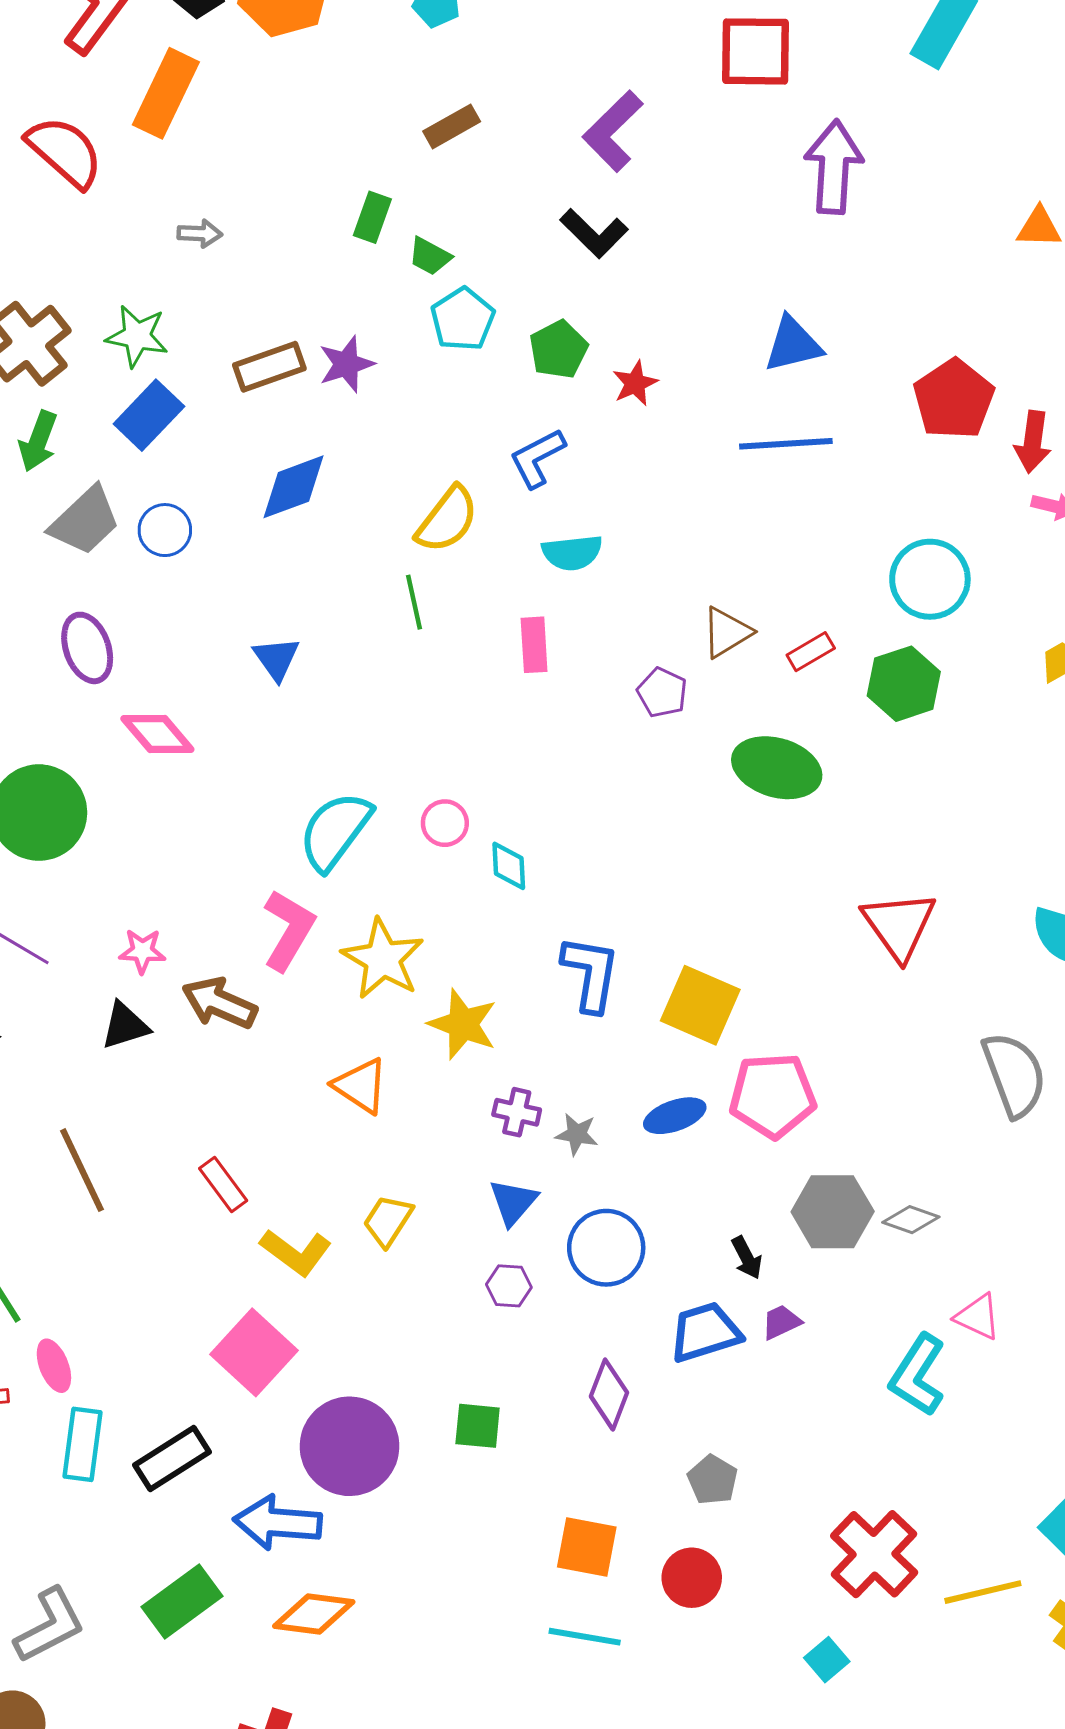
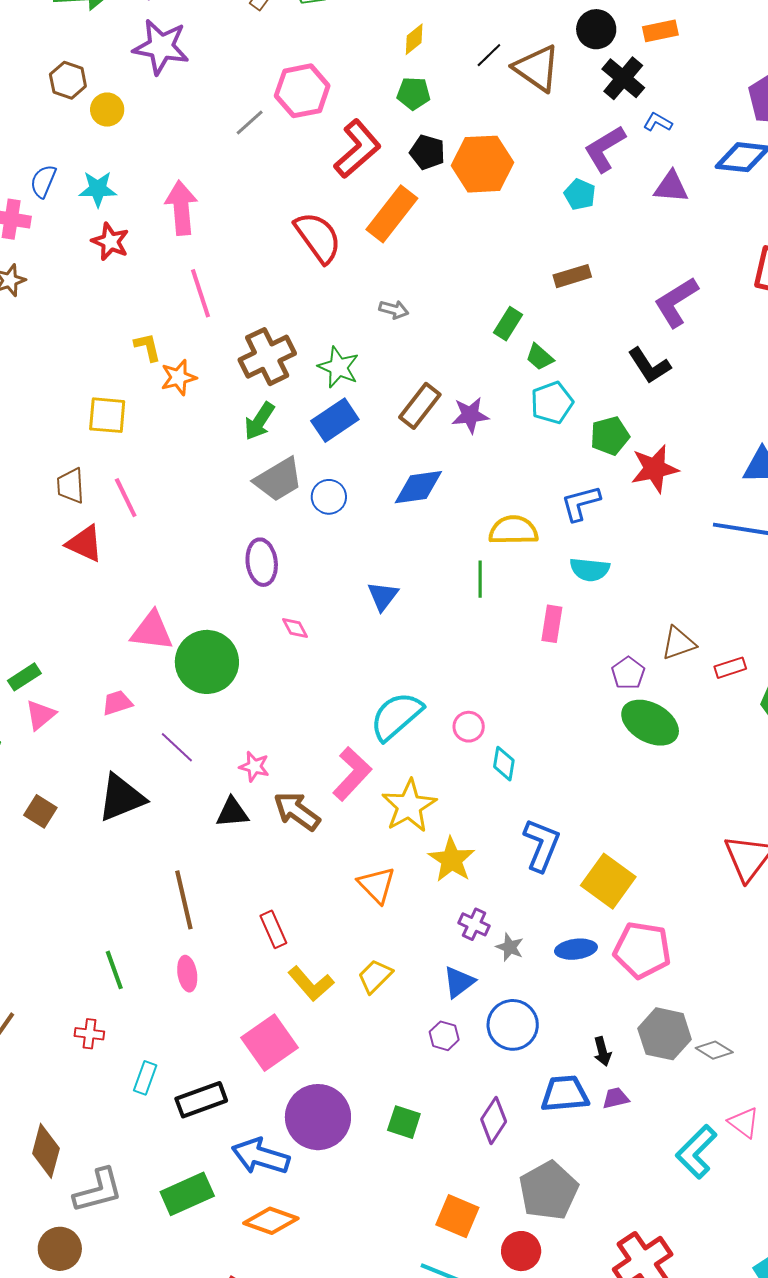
brown rectangle: (269, 367) -> (420, 406), turned -45
red star: (635, 383) -> (655, 469), size x1.6
yellow semicircle: (447, 520) -> (513, 530), turned -141
pink diamond: (157, 734) -> (295, 628), size x0.6
green ellipse: (777, 768) -> (650, 723), moved
pink ellipse: (54, 1366) -> (187, 974), moved
cyan rectangle: (82, 1444) -> (145, 1078), size x0.7
gray pentagon: (713, 1480) -> (549, 1191), size x1.8

